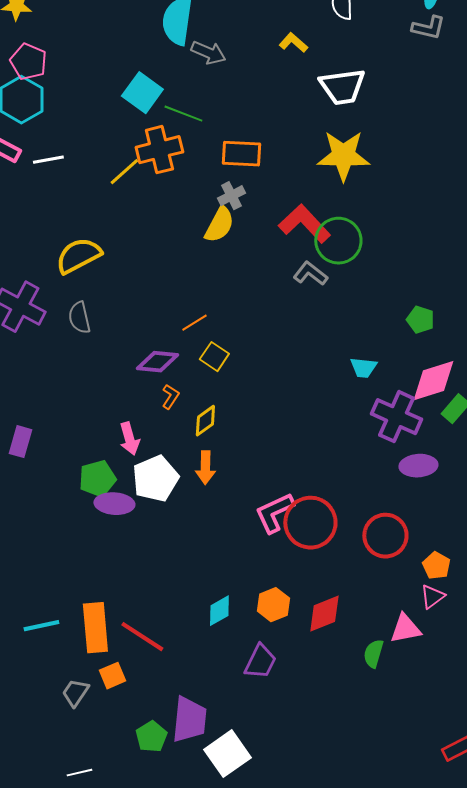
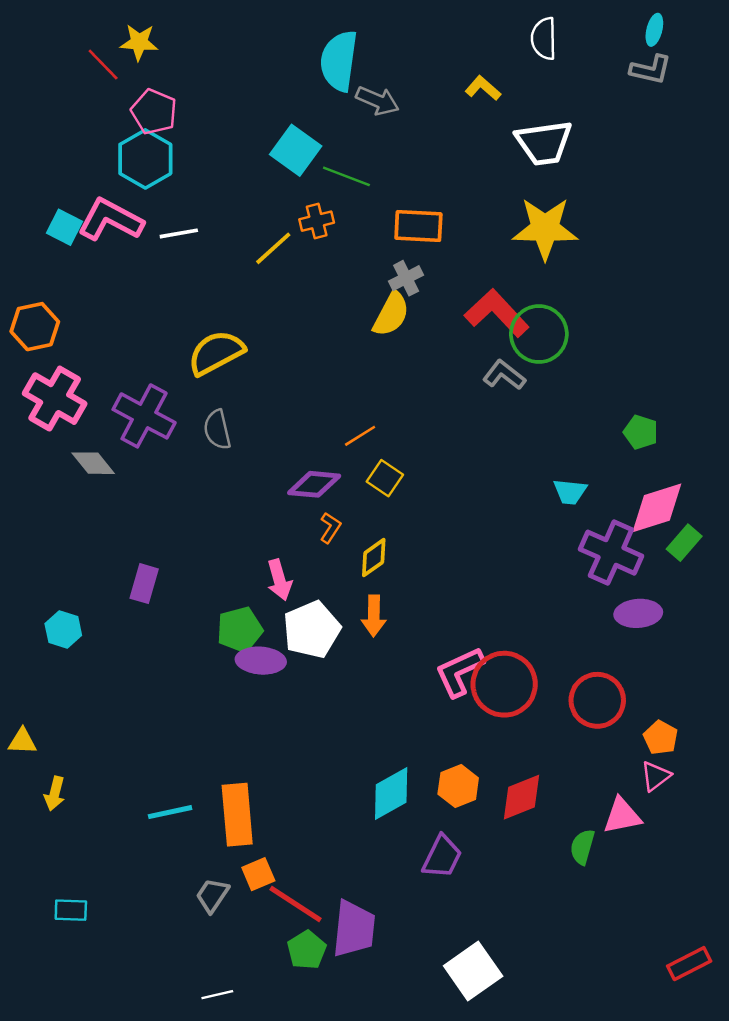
orange cross: (159, 150) -> (317, 221), size x0.6
cyan diamond: (219, 611) -> (391, 793), size x1.4
red line: (142, 637) -> (296, 904), moved
white square: (227, 754) -> (473, 971), moved

